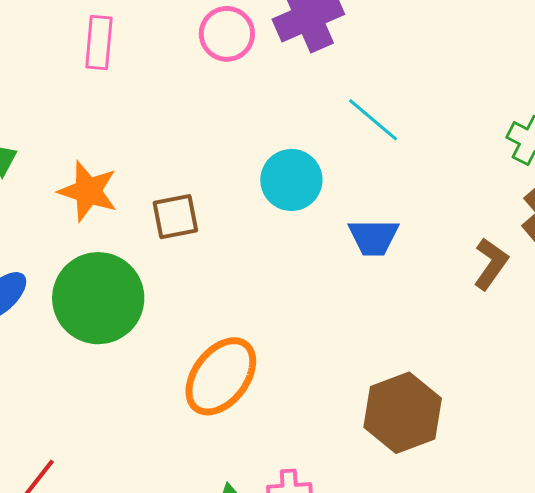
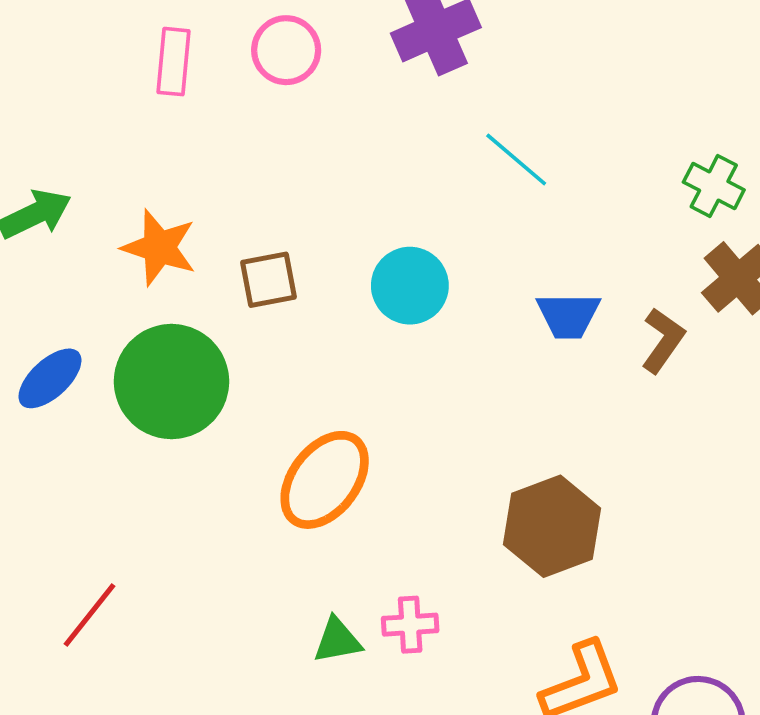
pink circle: (227, 34) -> (286, 50), moved
cyan circle: (291, 180) -> (410, 286), moved
blue trapezoid: (373, 237) -> (568, 315), moved

